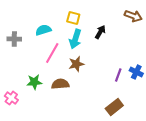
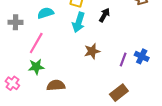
pink line: (52, 53) -> (36, 43), moved
brown star: (76, 64) -> (92, 51), moved
brown semicircle: (60, 84) -> (56, 85), moved

